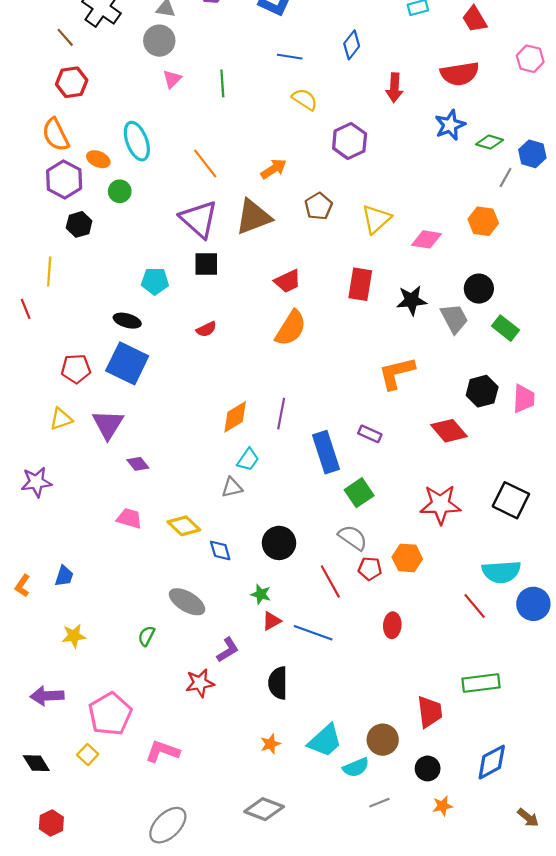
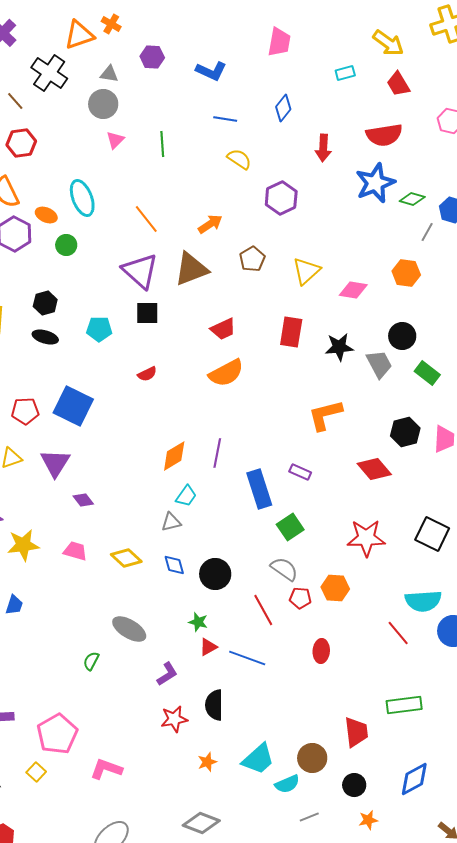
blue star: (450, 125) -> (375, 183), size x1.4
black hexagon: (79, 224) -> (45, 303), moved
black ellipse: (127, 321) -> (45, 337), moved
orange semicircle: (291, 328) -> (226, 373), turned 30
blue diamond: (220, 550) -> (174, 565), moved
yellow star: (74, 636) -> (23, 545), moved, size x1.4
red star: (200, 683) -> (174, 719), moved

